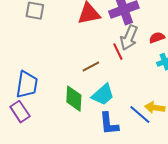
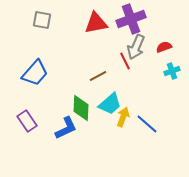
blue trapezoid: (27, 85) -> (35, 73), moved, turned 32
yellow arrow: (155, 108) -> (123, 117), moved, turned 102
blue L-shape: (109, 124) -> (66, 128), moved, turned -110

